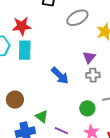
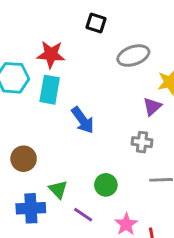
purple triangle: (89, 57) -> (152, 106), moved
blue arrow: (60, 76) -> (83, 120), moved
green circle: (87, 108) -> (106, 185), moved

